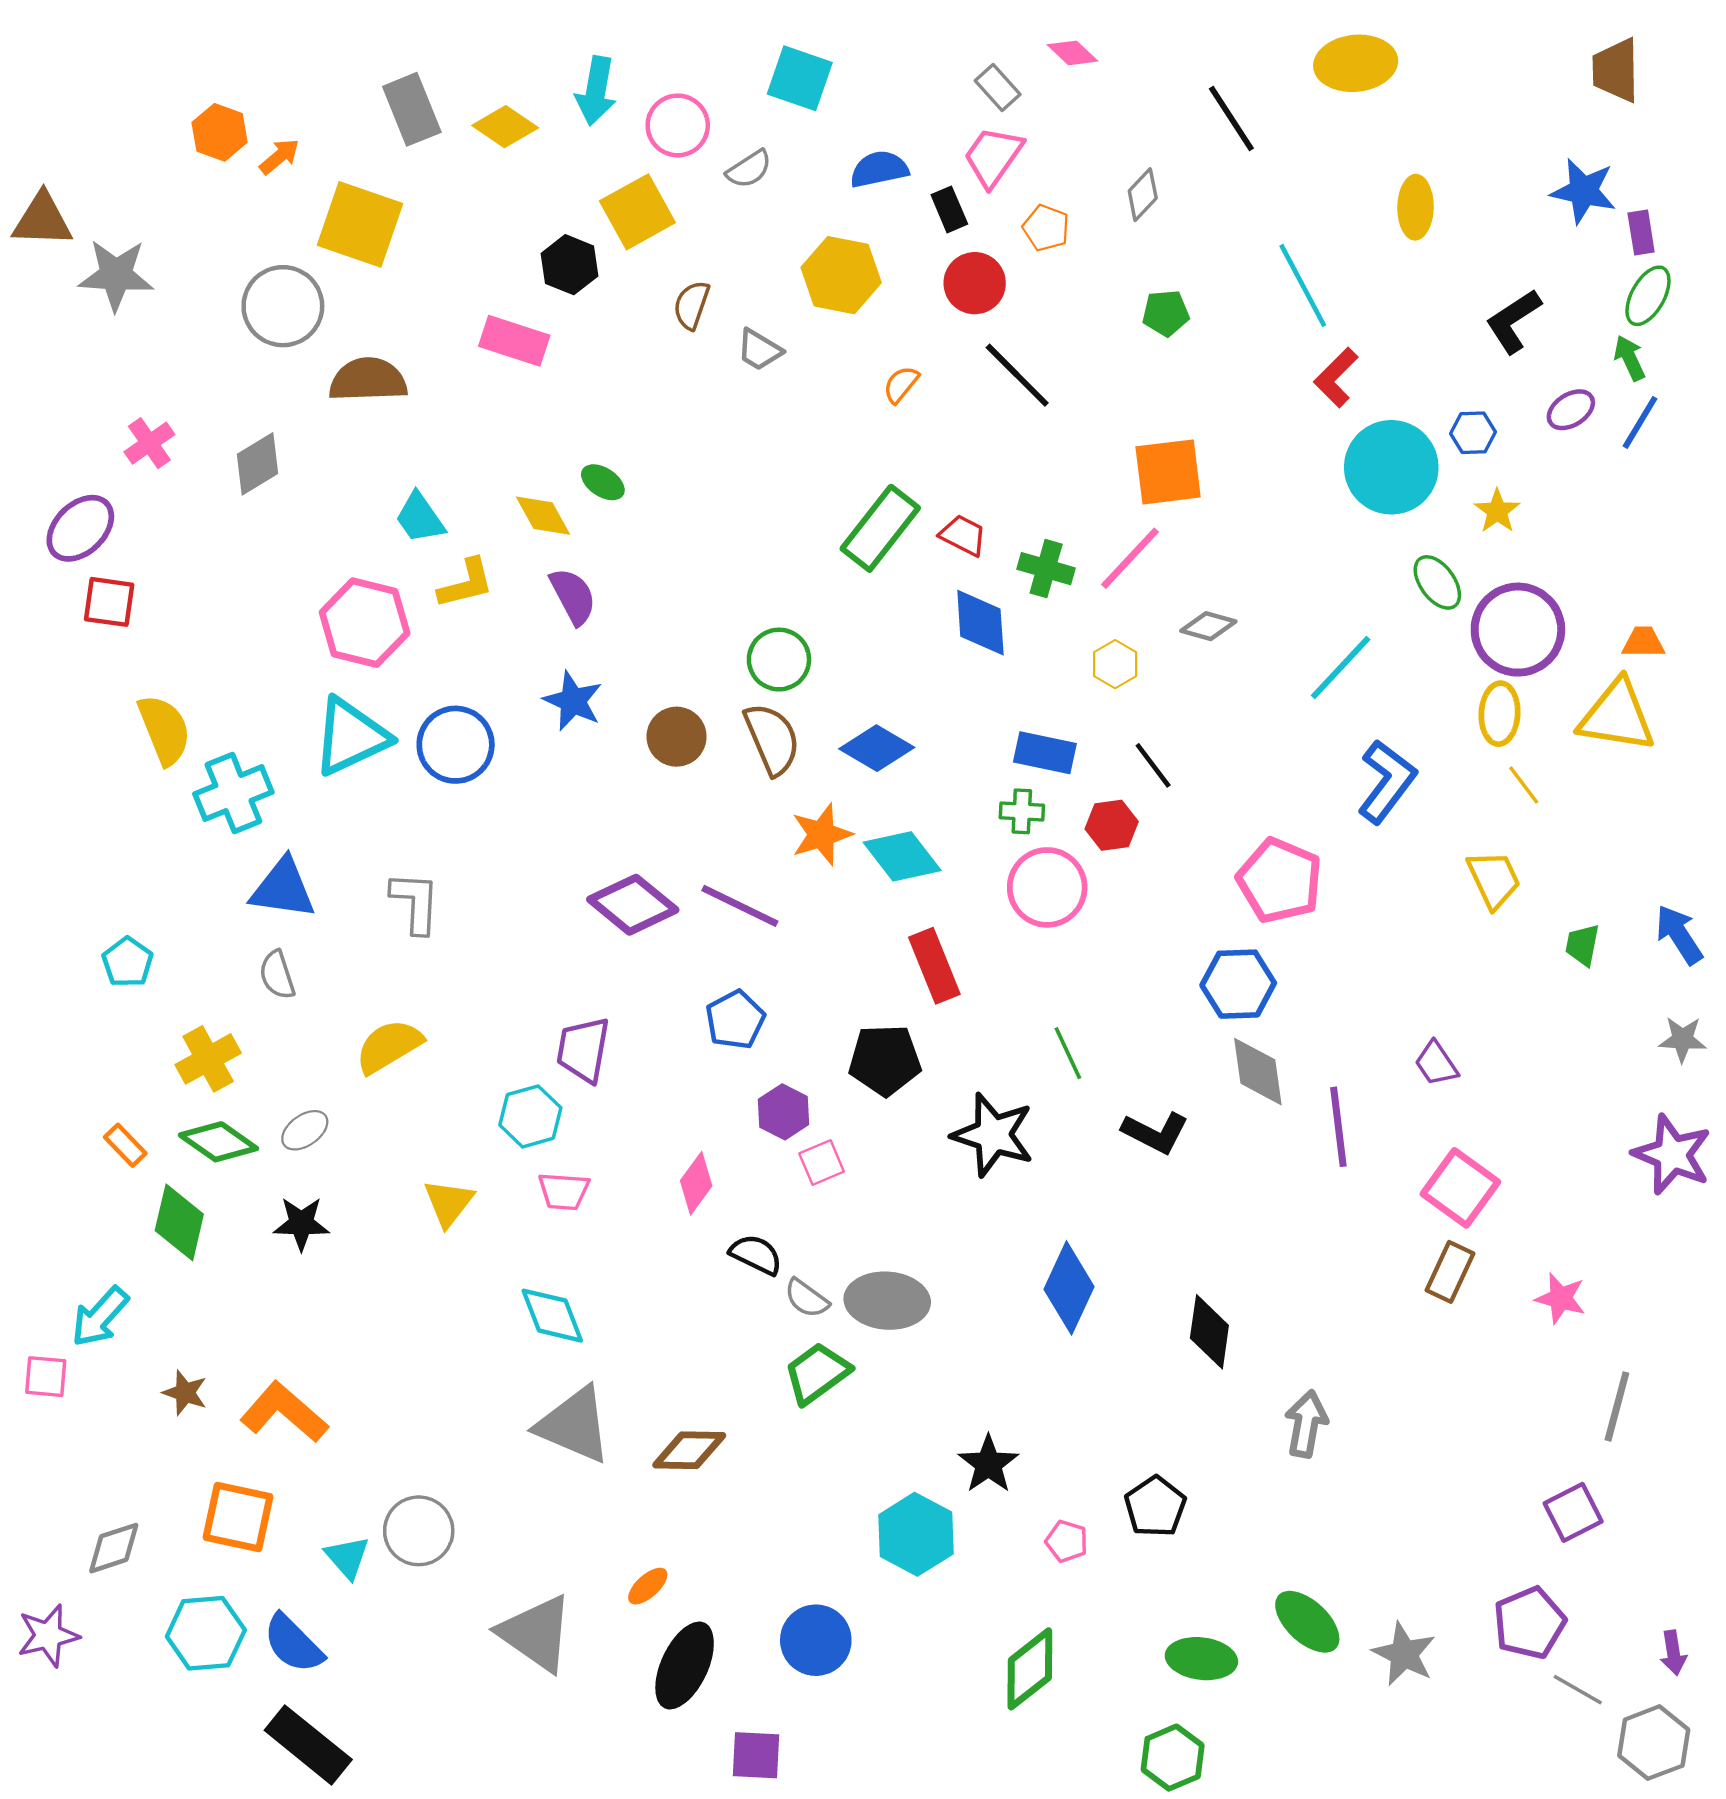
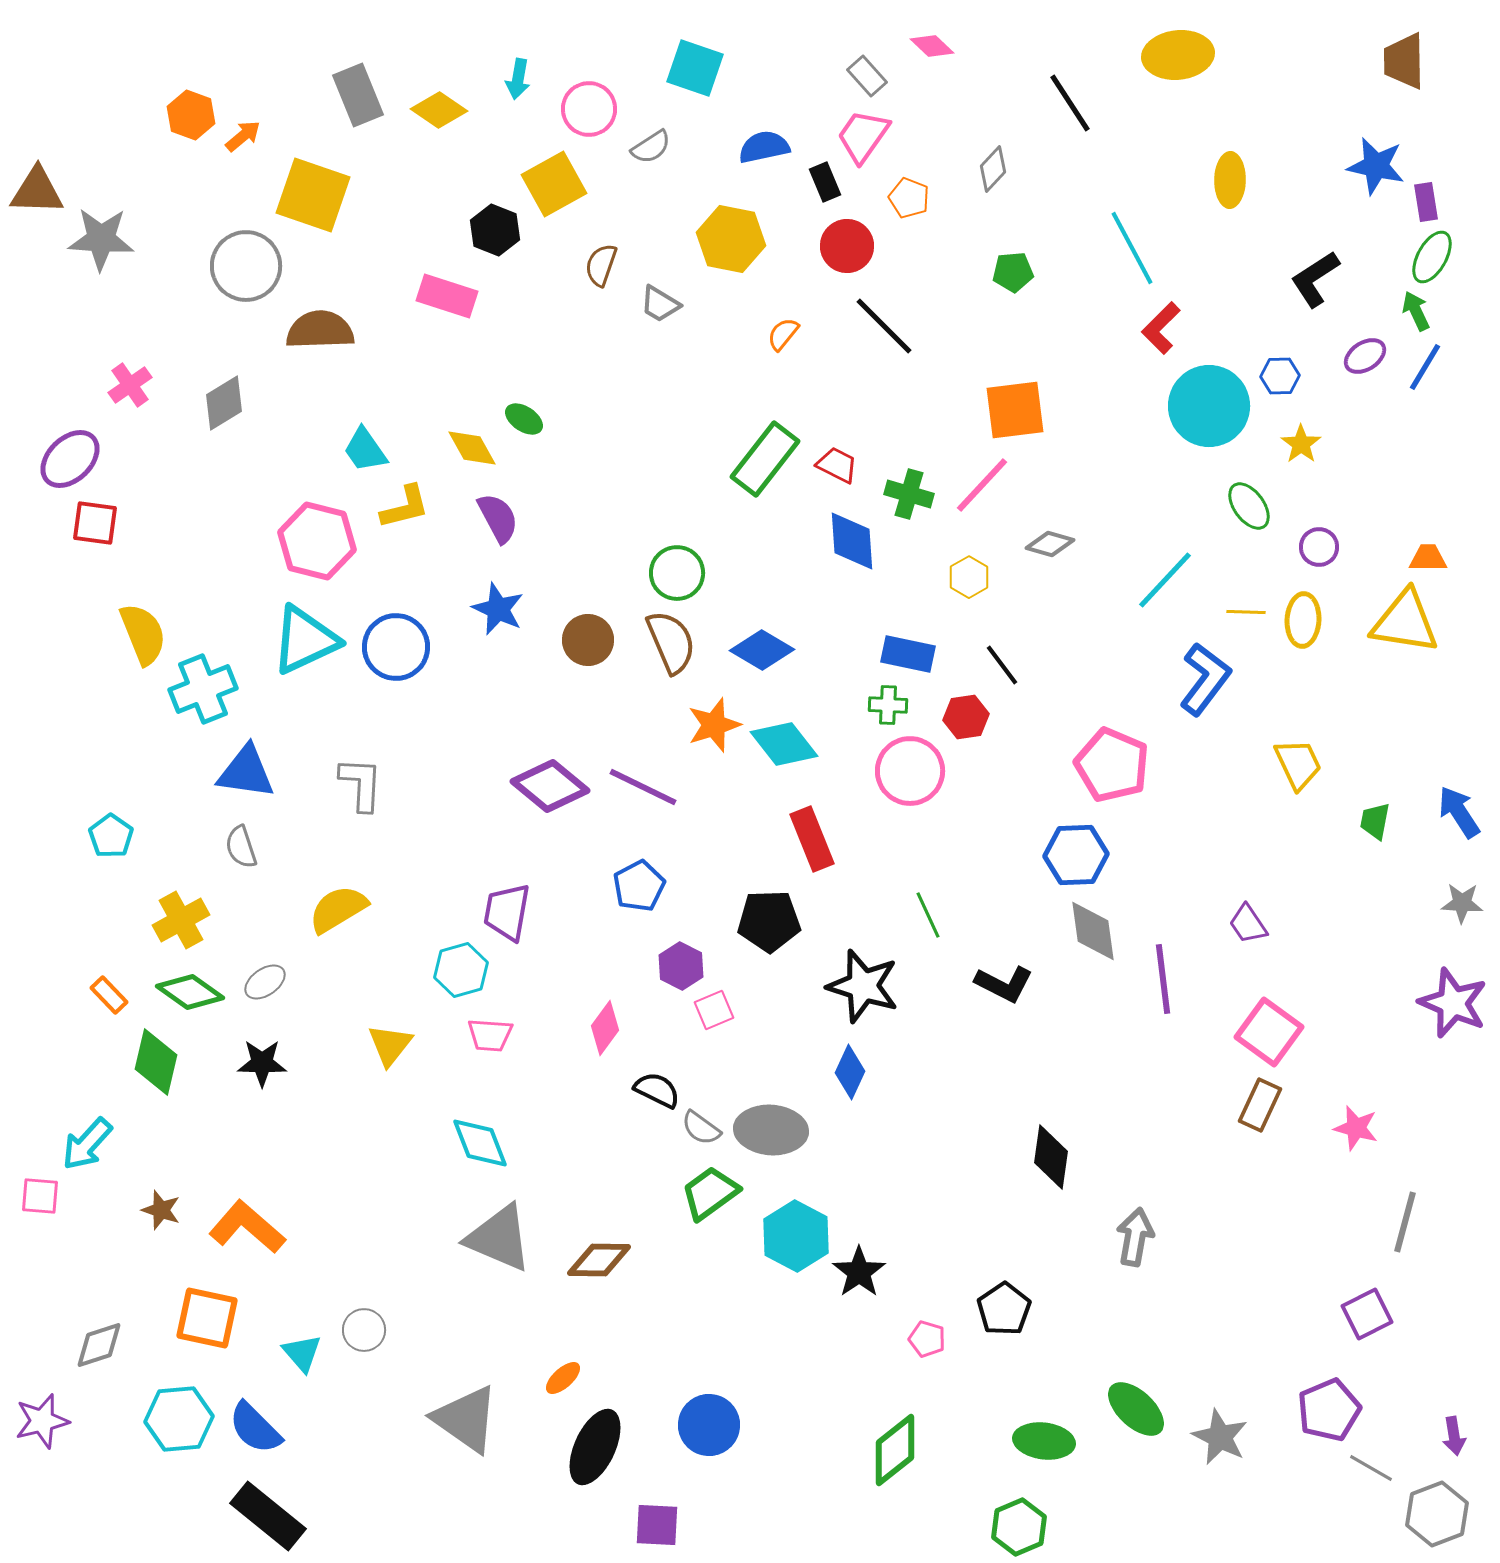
cyan arrow: (596, 91) -> (518, 79), size x0.7
purple circle: (1518, 630) -> (1319, 547), size x0.5
yellow line: (1524, 785) -> (1246, 612), moved, turned -51
blue diamond: (1069, 1288) -> (850, 1072), moved, size x0.7
gray circle: (419, 1531) -> (364, 1330), size x0.7
cyan hexagon: (916, 1534) -> (796, 1236), moved

